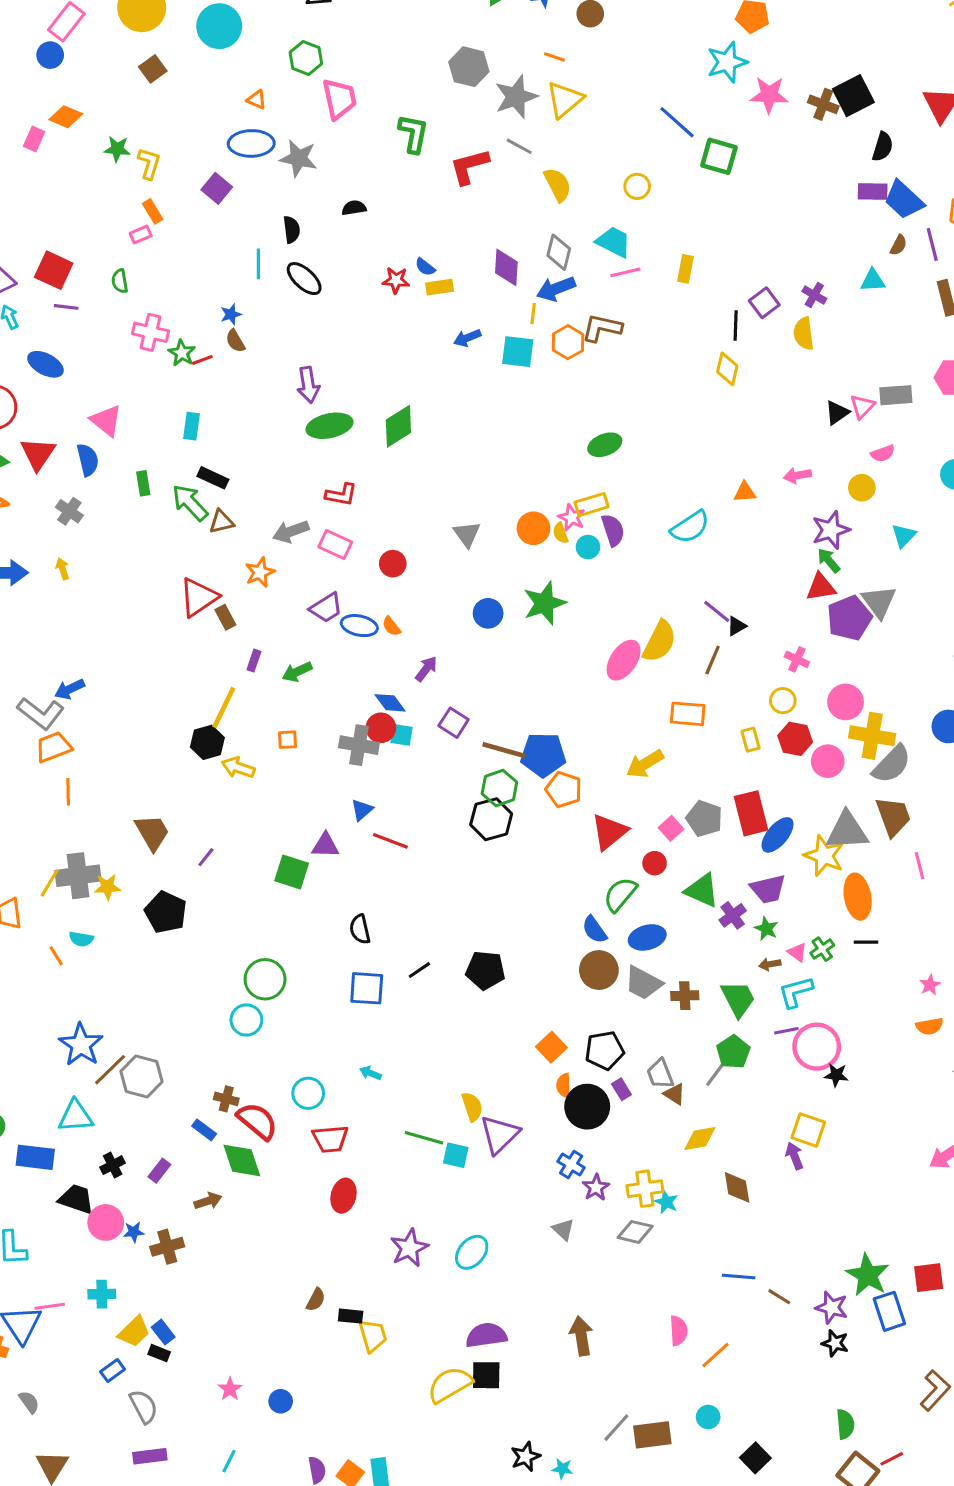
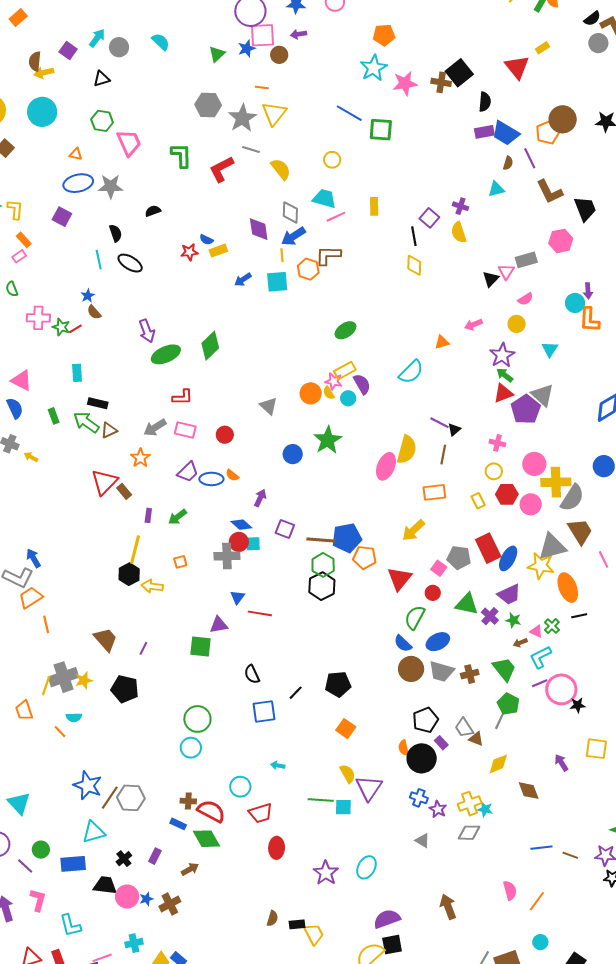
yellow arrow: (63, 569) -> (31, 457), moved, turned -32
blue arrow: (70, 689) -> (33, 558), turned 96
orange square: (551, 1047) -> (346, 729), moved
yellow square: (808, 1130) -> (596, 749), moved

